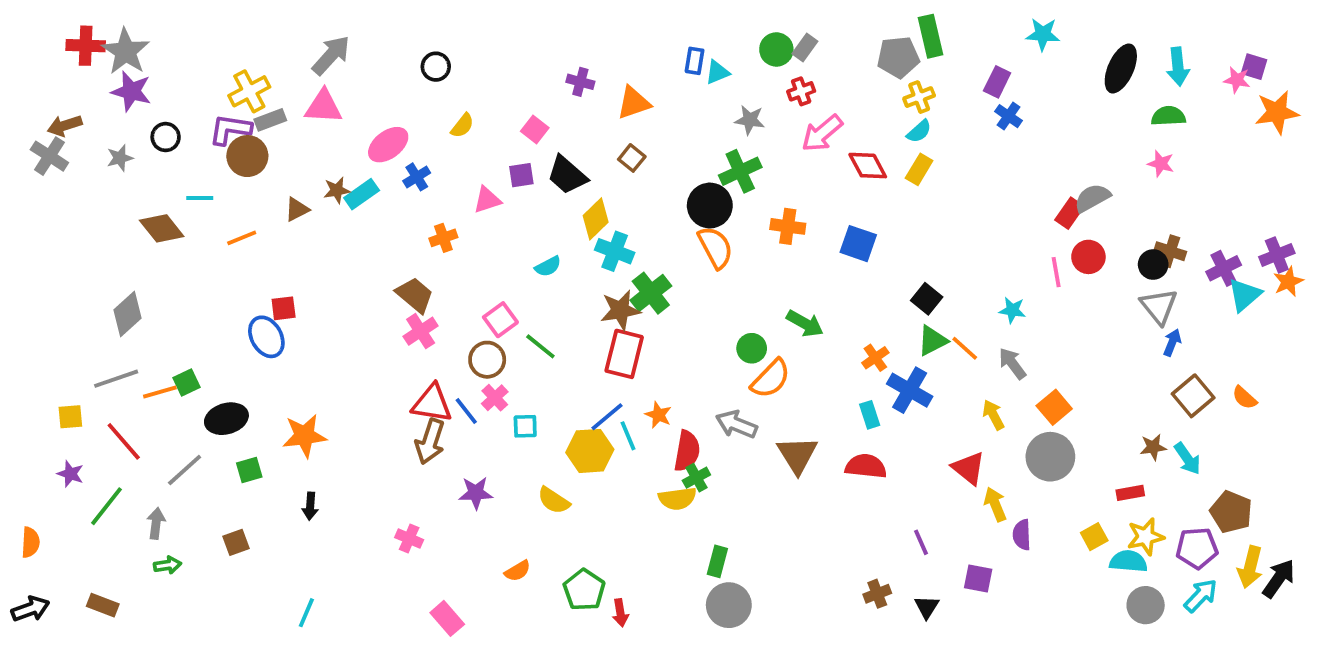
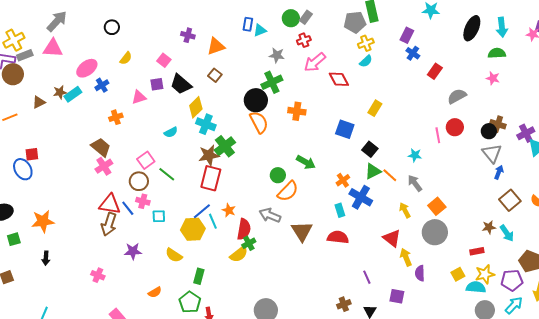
yellow rectangle: (919, 169) -> (375, 108), moved
red rectangle: (1069, 213) -> (435, 71), moved
blue square: (858, 244) -> (345, 129), moved
pink cross: (495, 398) -> (143, 201), turned -32
yellow semicircle: (677, 499) -> (239, 254), turned -30
green rectangle: (717, 561) -> (199, 276), moved

